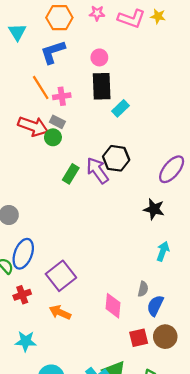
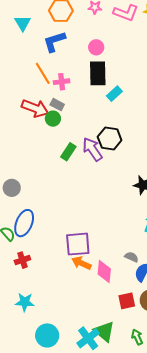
purple square: (61, 276) -> (78, 244), moved, turned 32
gray semicircle: (143, 289) -> (132, 257), turned -80
orange arrow: (60, 312) -> (81, 263), moved

